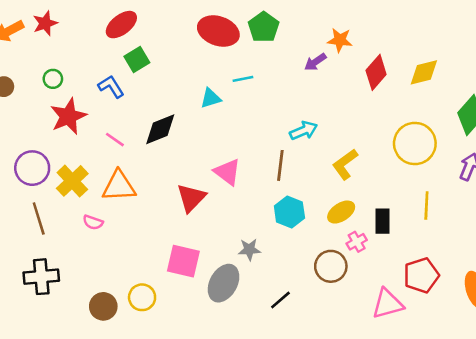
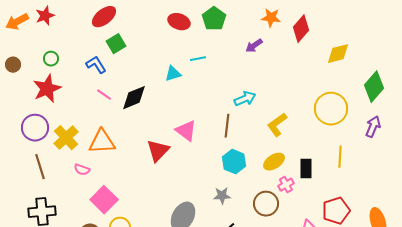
red ellipse: (218, 31) -> (179, 22), size x0.7
orange star: (340, 40) -> (271, 18), moved
red diamond: (376, 72) -> (301, 29), moved
red star: (68, 116) -> (47, 89), moved
pink line: (115, 140) -> (104, 95), moved
gray star: (249, 249) -> (222, 196), moved
pink square: (183, 261) -> (104, 200), moved, turned 32

